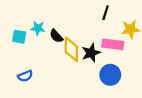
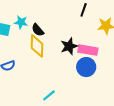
pink rectangle: (113, 44) -> (88, 50), moved
yellow diamond: (71, 49) -> (37, 46), moved

